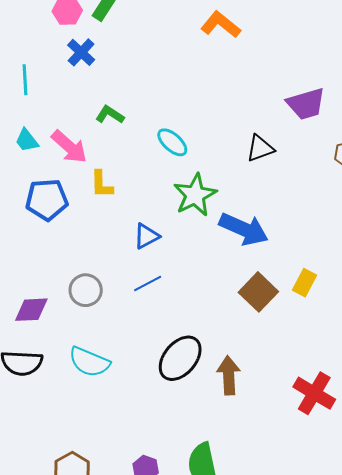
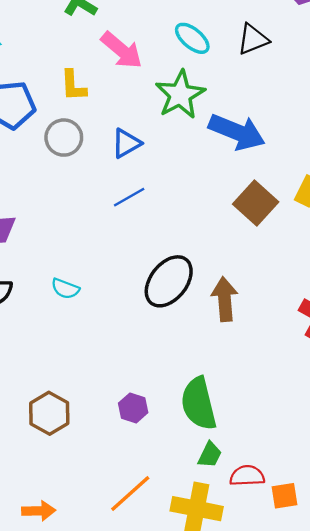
cyan ellipse: (172, 142) -> (192, 38), moved
pink arrow: (69, 147) -> (122, 50), moved
gray circle: (86, 290) -> (64, 138), moved
cyan semicircle: (89, 362) -> (65, 289), size x0.6

